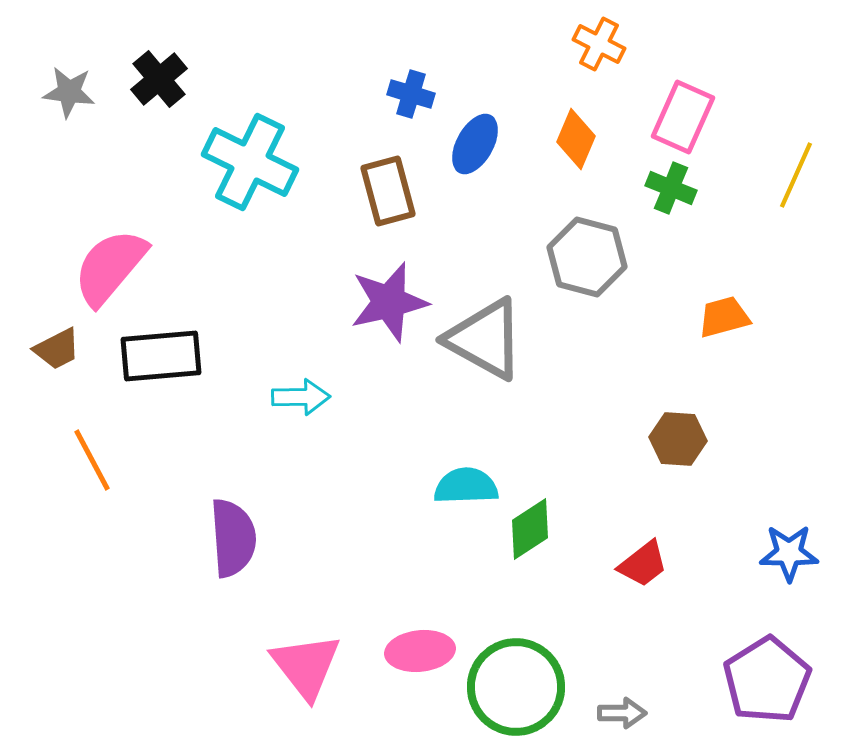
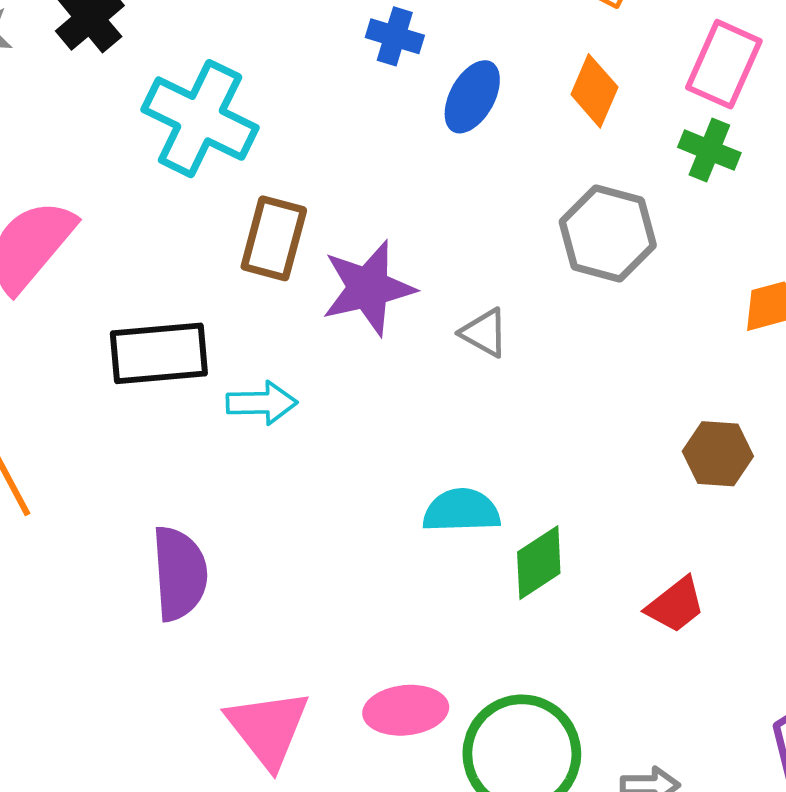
brown rectangle: (388, 191) -> (274, 238), moved, turned 30
gray triangle: (485, 339) -> (484, 333), size x0.5
black rectangle: (161, 356) -> (159, 353), moved

